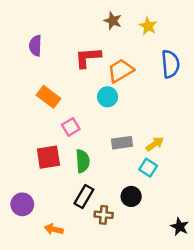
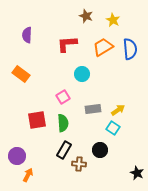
orange trapezoid: (121, 71) -> (103, 47), moved
orange rectangle: (48, 97) -> (21, 74), moved
pink square: (71, 127) -> (63, 97), moved
orange arrow: (54, 229) -> (28, 175), moved, turned 104

